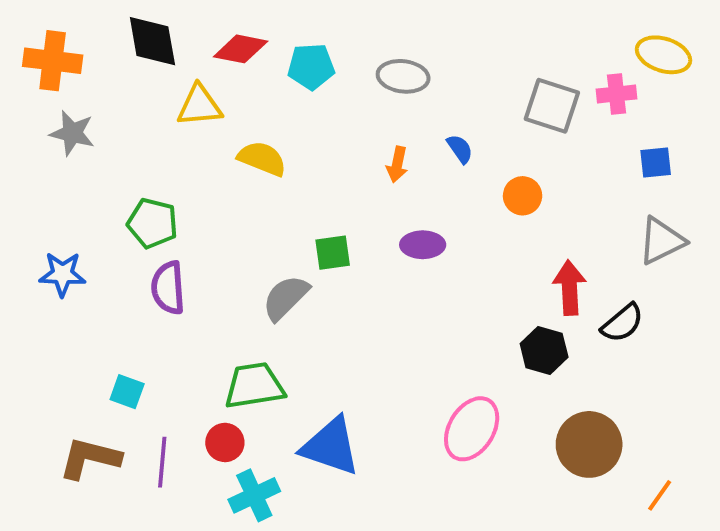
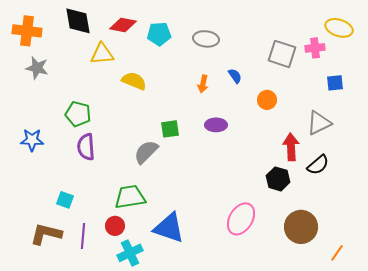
gray triangle: (662, 241) -> (319, 123), moved

